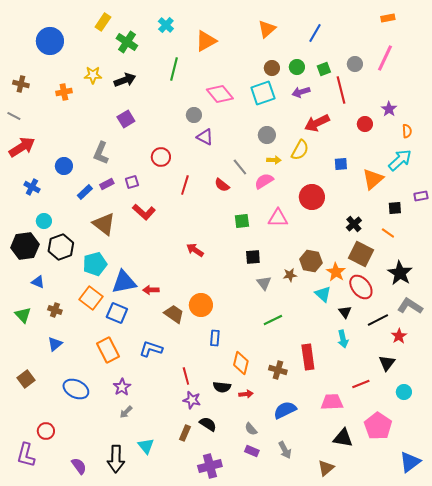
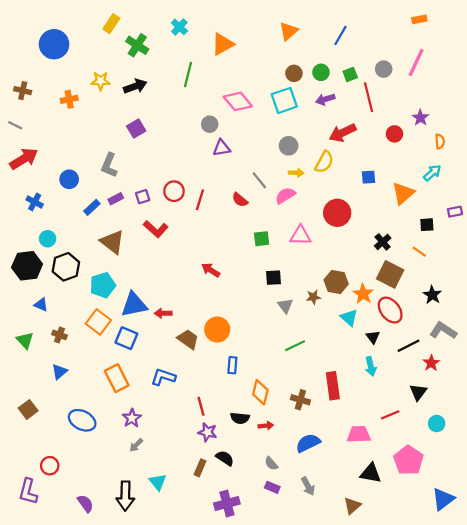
purple triangle: (205, 137) -> (222, 148), turned -36
red circle: (161, 157) -> (174, 191), moved
cyan arrow: (400, 160) -> (432, 173), size x0.7
black star: (400, 273) -> (432, 295), size x0.7

